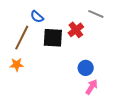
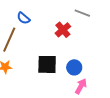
black square: (53, 38) -> (47, 64), moved

